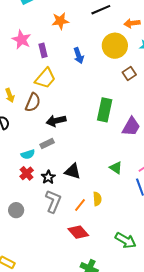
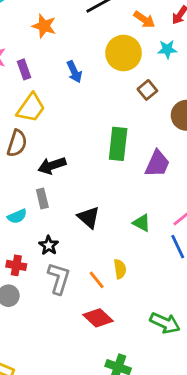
orange star: (60, 21) -> (44, 26), turned 30
orange arrow: (132, 23) -> (144, 19), turned -133
gray rectangle: (47, 143) -> (42, 199), turned -72
black triangle: (73, 171) -> (89, 217), moved, turned 30
red cross: (27, 173) -> (16, 265), moved, turned -32
orange line: (80, 205) -> (97, 280), turned -72

